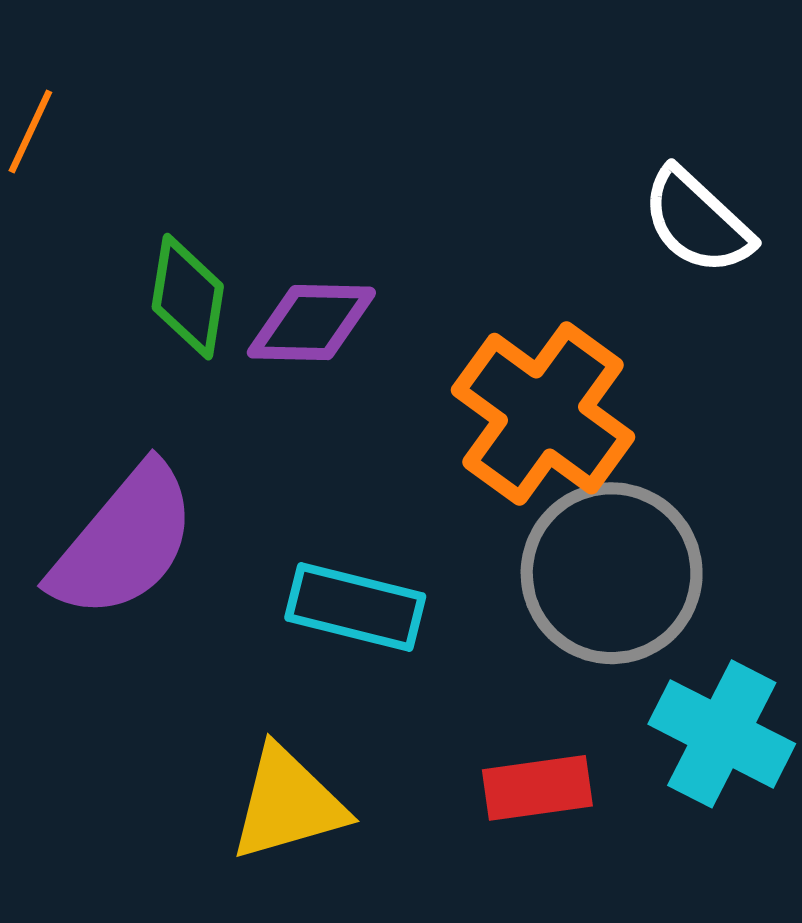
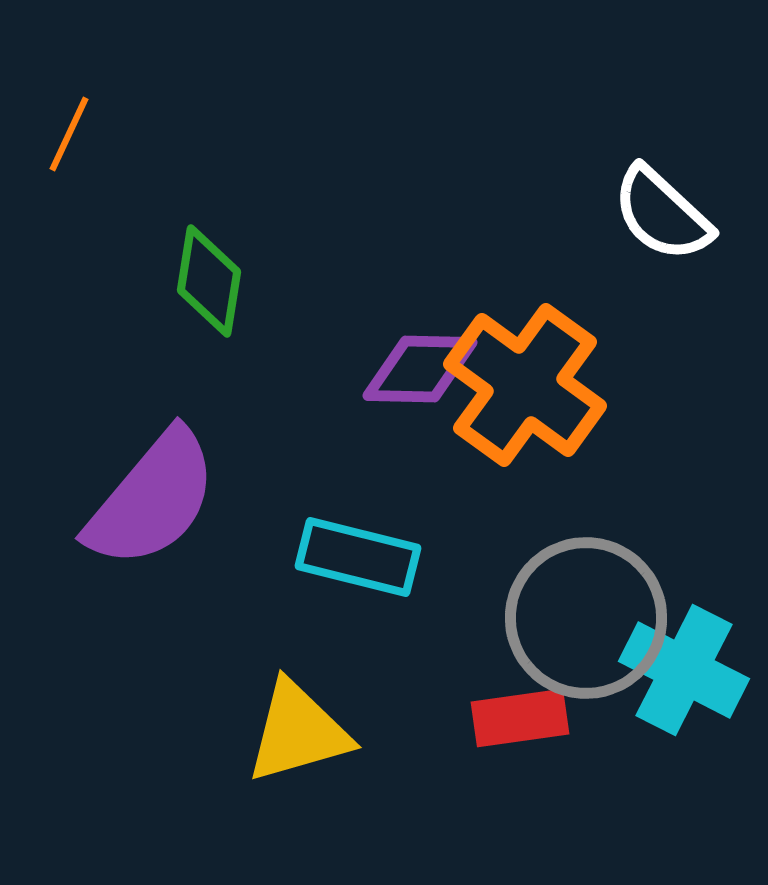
purple diamond: (311, 323) -> (420, 369), moved
gray circle: (612, 573) -> (586, 618), moved

